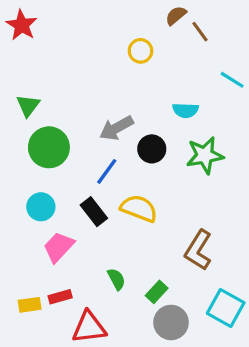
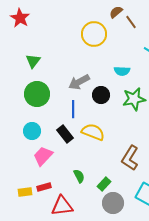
yellow circle: (141, 51) -> (94, 34), size x1.6
green triangle: (28, 106) -> (33, 61), moved
blue line: (107, 171) -> (73, 109), turned -36

